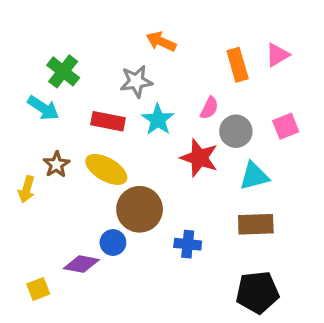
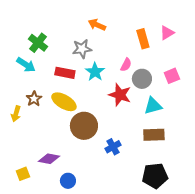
blue circle: (113, 243) -> (68, 181), moved
blue cross: (188, 244) -> (113, 147), turned -35

